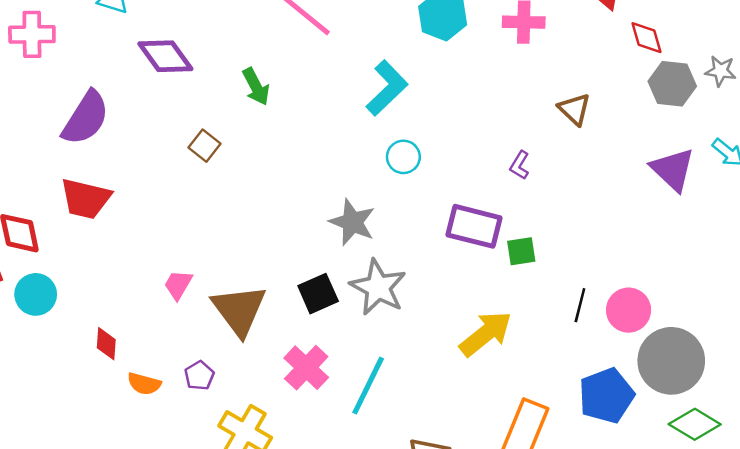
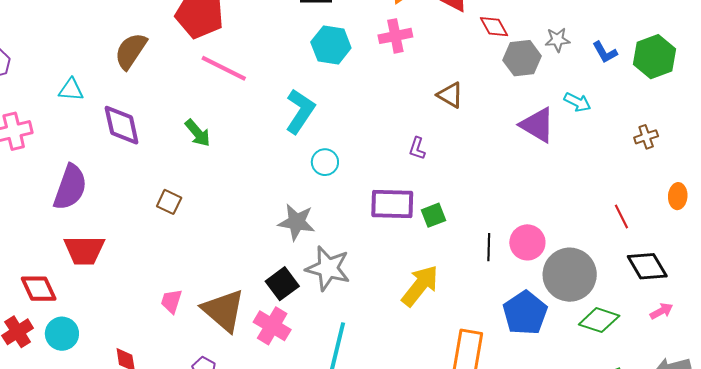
purple diamond: (165, 56) -> (122, 125), turned 36
brown square: (204, 146) -> (169, 202), moved
pink cross: (306, 368) -> (272, 326), moved

